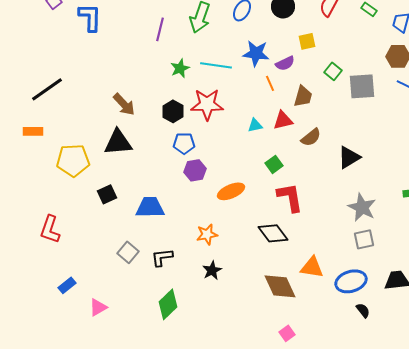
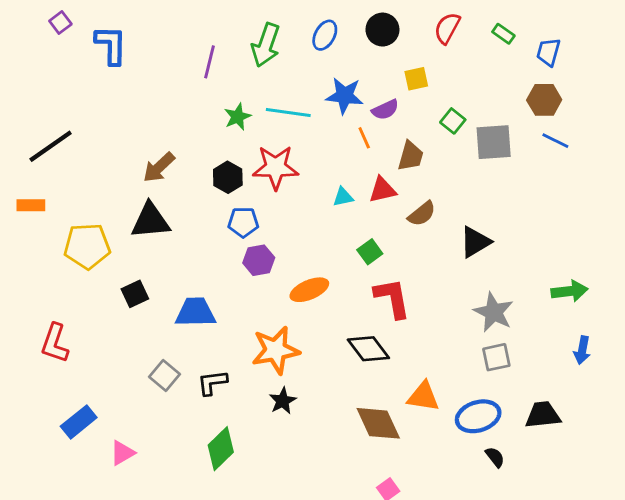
brown arrow: (124, 104) -> (159, 167), turned 90
orange star: (207, 234) -> (276, 350), size x1.6
blue rectangle: (67, 285) -> (79, 422), size x1.4

